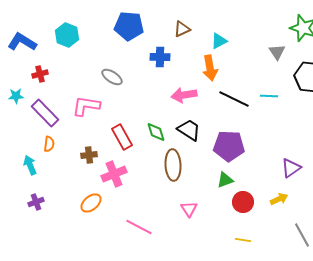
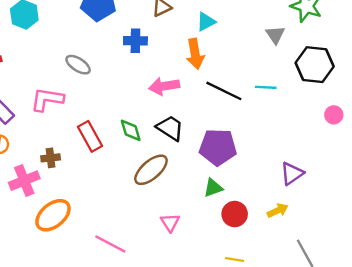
brown ellipse: (173, 165) -> (151, 170), turned 52
pink cross: (114, 174) -> (24, 181), moved
orange ellipse: (91, 203) -> (53, 215), size x1.4

